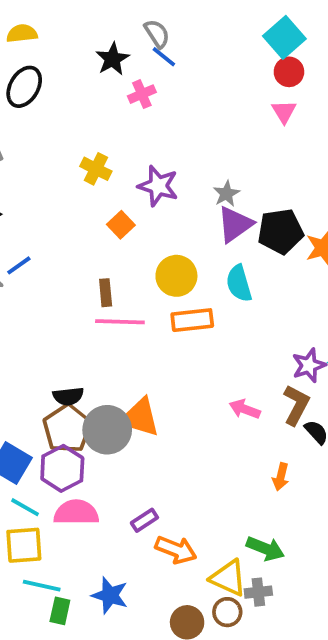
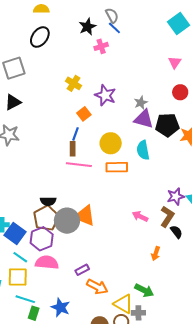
red circle: (289, 72) -> (180, 92), moved
purple triangle: (235, 224) -> (144, 119), turned 45
blue line: (19, 265) -> (75, 134), moved, turned -40

